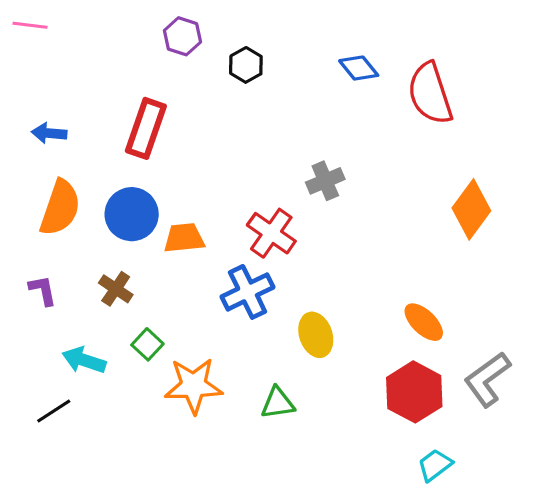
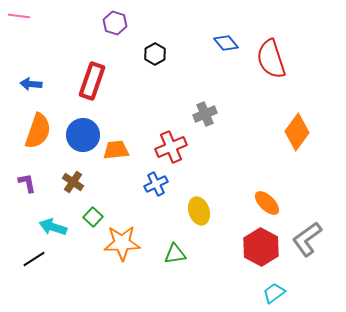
black hexagon: (246, 65) -> (155, 54), moved
red cross: (271, 233) -> (171, 147), turned 32
blue cross: (248, 292) -> (156, 184), size x0.7

